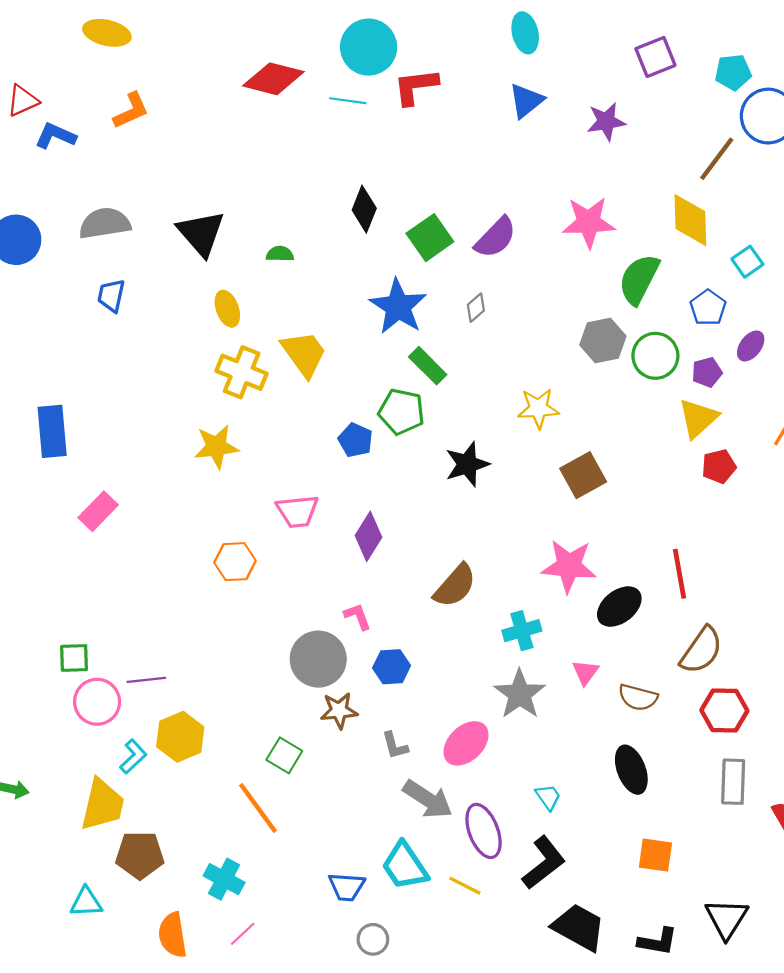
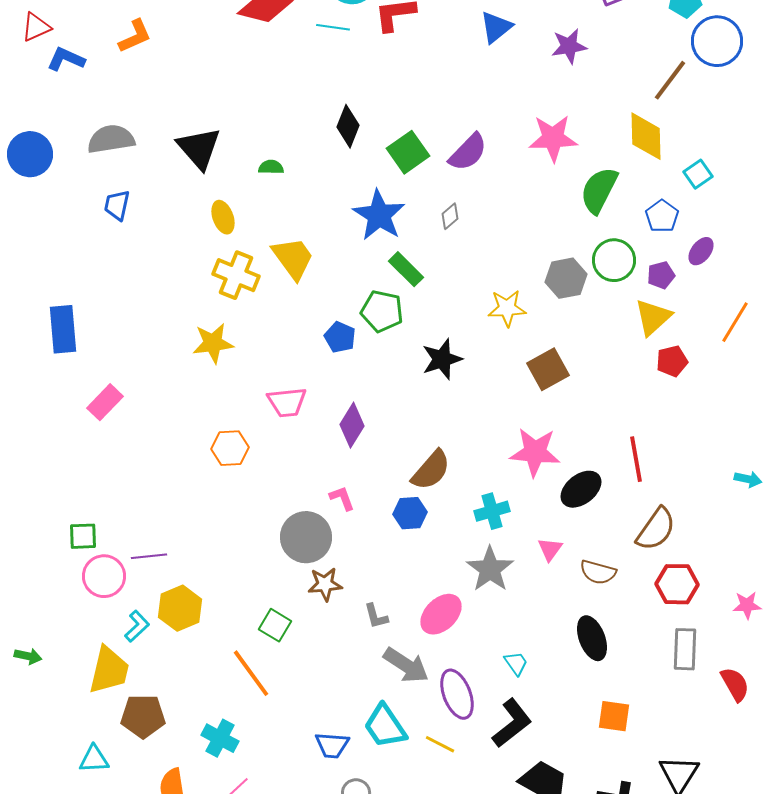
gray hexagon: (603, 340) -> (566, 278), moved
blue hexagon: (392, 667) -> (410, 513), moved

